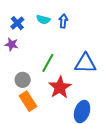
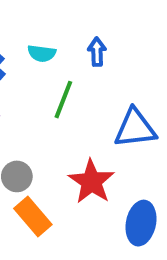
blue arrow: (63, 21) -> (97, 52), moved
green line: (48, 63) -> (63, 100), moved

